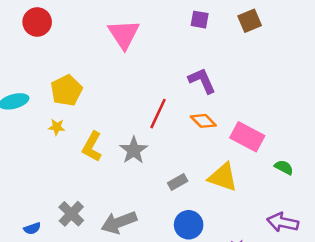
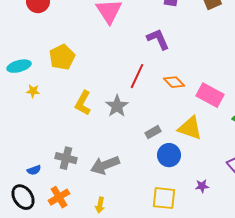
purple L-shape: (202, 81) -> (158, 39), moved
yellow star: (57, 127) -> (33, 91), moved
gray cross: (71, 214) -> (66, 158), turned -30
blue circle: (189, 225) -> (169, 155), moved

